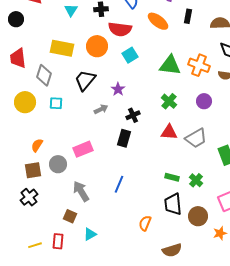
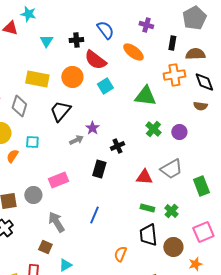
black rectangle: (188, 16) -> (172, 43), moved
red semicircle: (120, 29) -> (95, 60), turned 30
orange cross: (199, 65) -> (174, 75), moved, turned -30
purple star: (118, 89) -> (92, 128), moved
green cross: (169, 101) -> (153, 129), moved
cyan square: (56, 103) -> (32, 142), moved
black cross: (133, 115) -> (117, 146), moved
red triangle: (169, 132) -> (144, 177), moved
orange semicircle: (37, 145) -> (12, 156), moved

